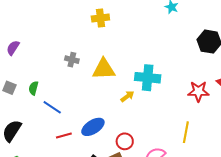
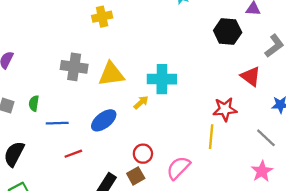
gray cross: (72, 60) -> (74, 67), size x1.6
red star: (198, 91) -> (225, 109), moved
blue line: (52, 107) -> (57, 123), turned -30
blue ellipse: (93, 127) -> (104, 120), moved

